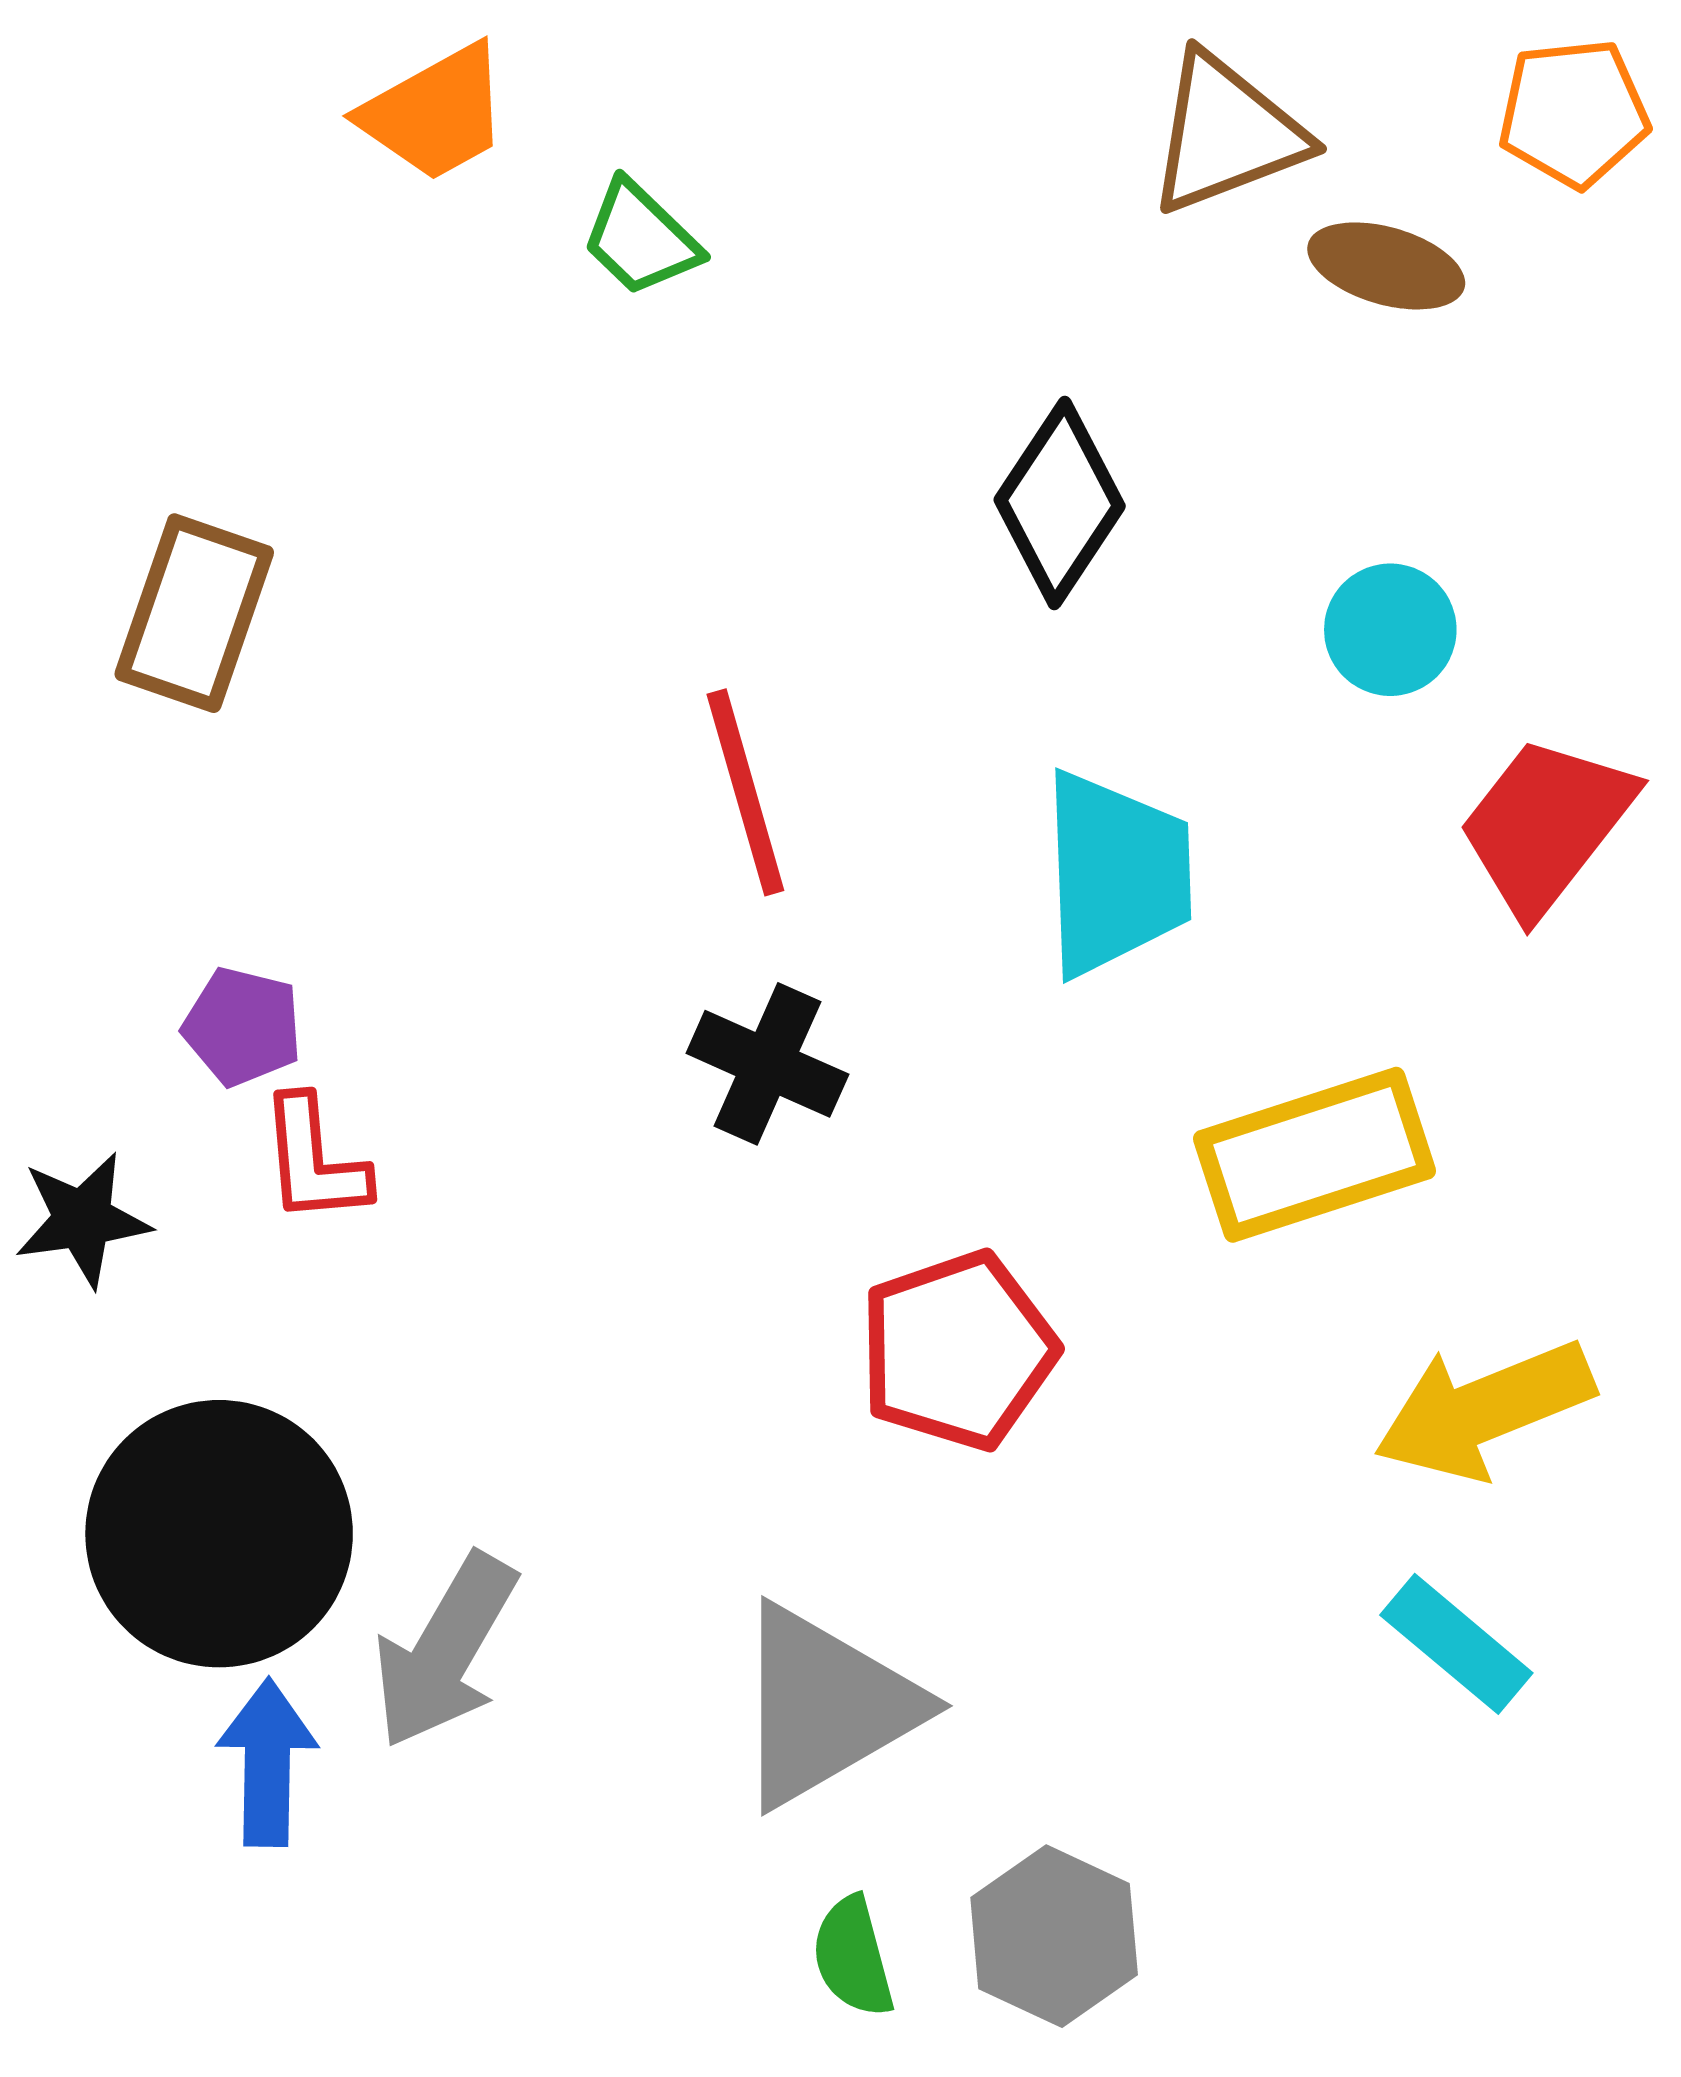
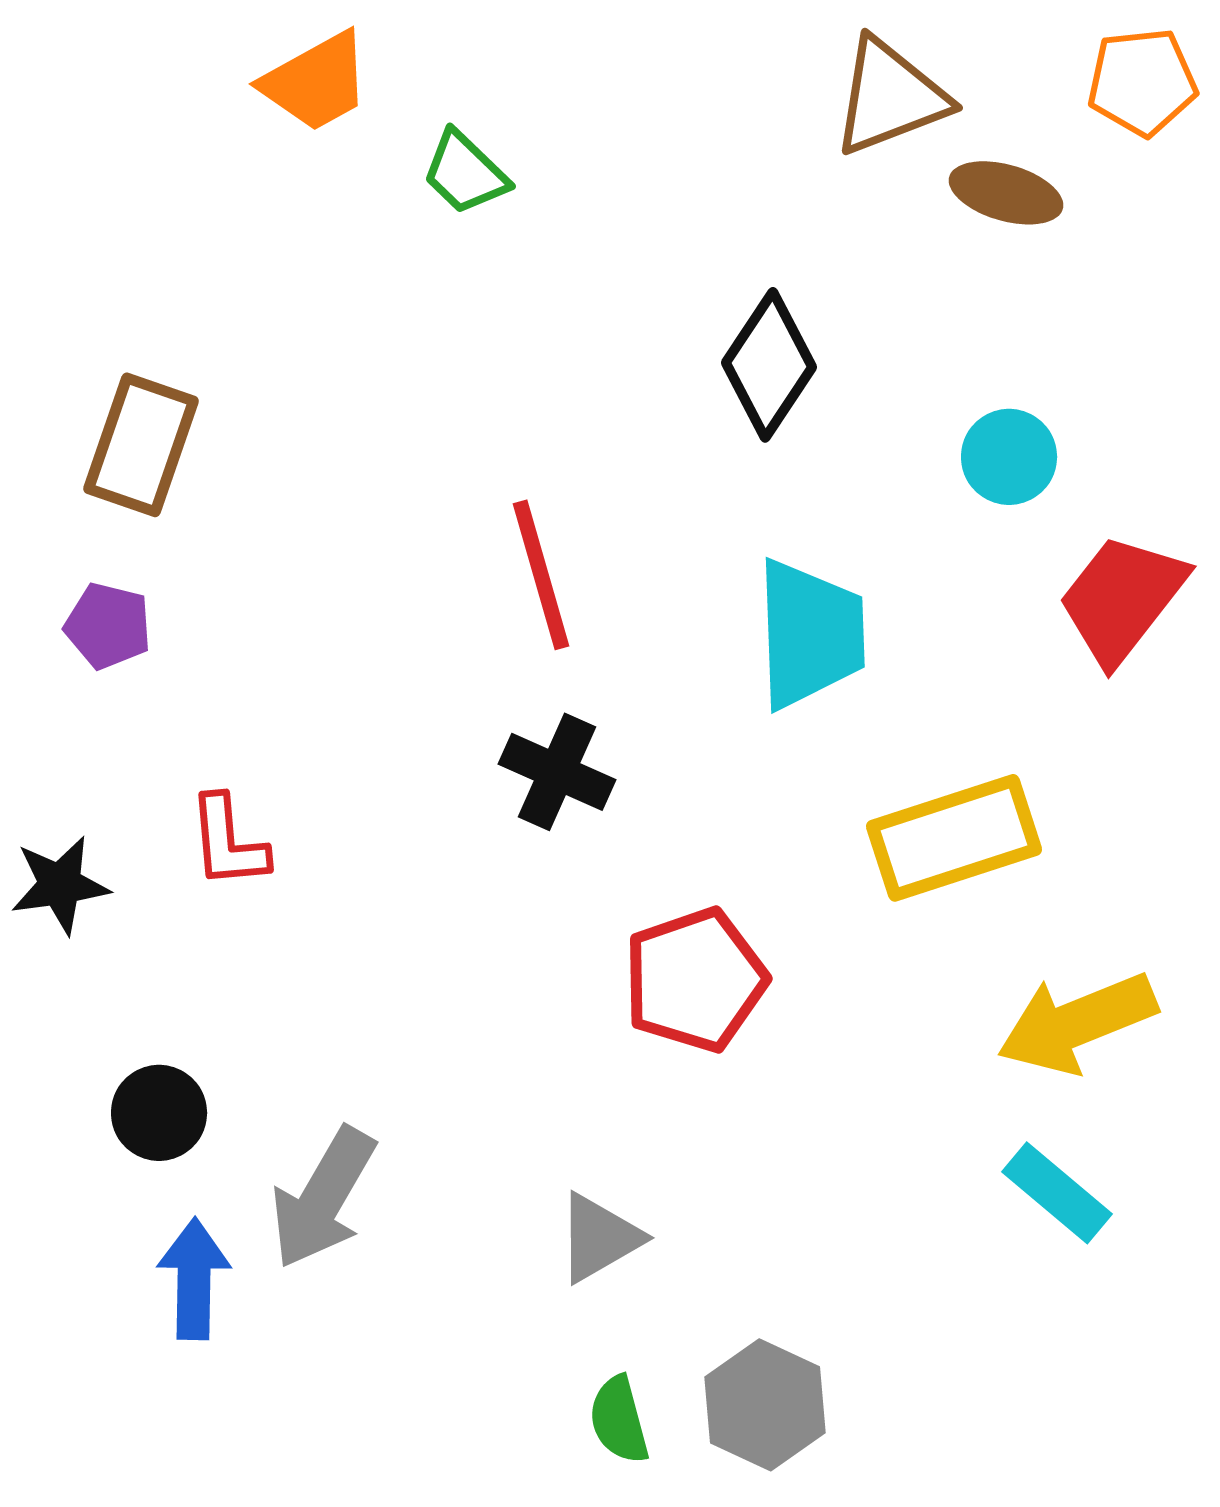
purple pentagon: (242, 1027) -> (108, 626), moved
black circle: (219, 1534) -> (159, 1113), size x0.5
gray triangle: (825, 1706) -> (599, 1238), size x0.6

